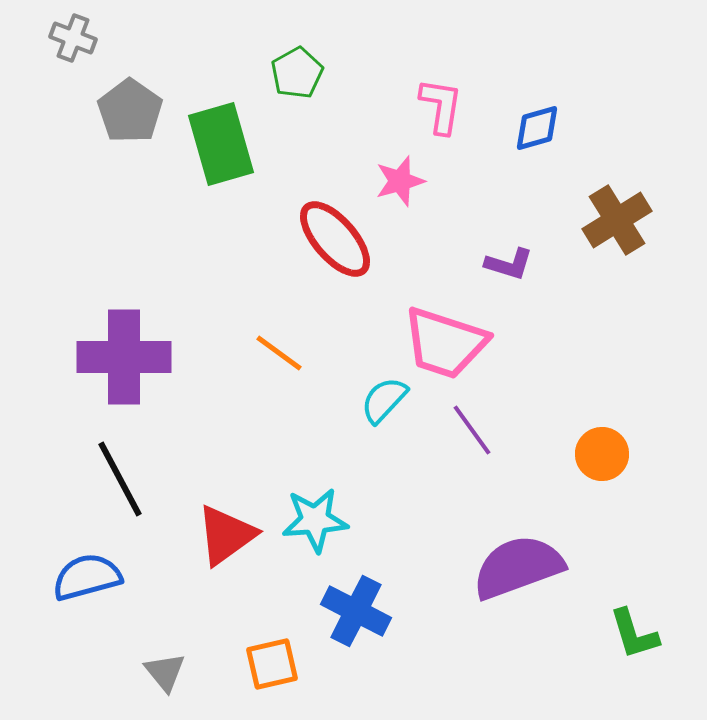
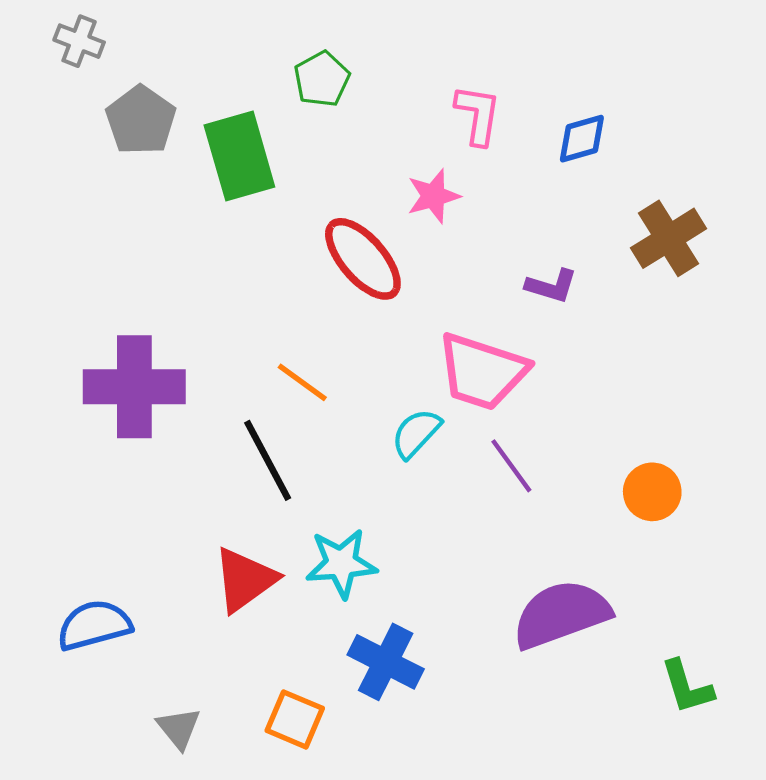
black line: (120, 479) -> (268, 460), moved
orange square: (272, 664) -> (295, 719), turned 36

